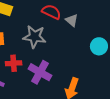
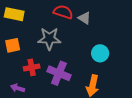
cyan circle: (99, 46) -> (100, 53), moved

